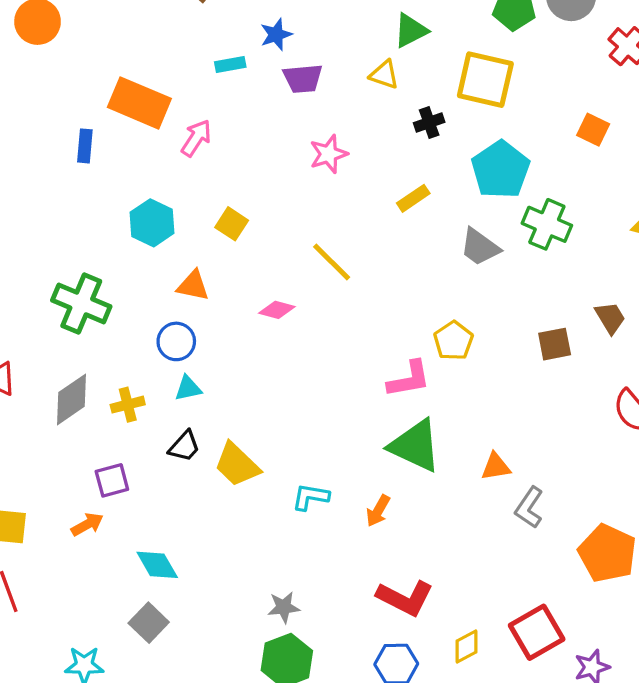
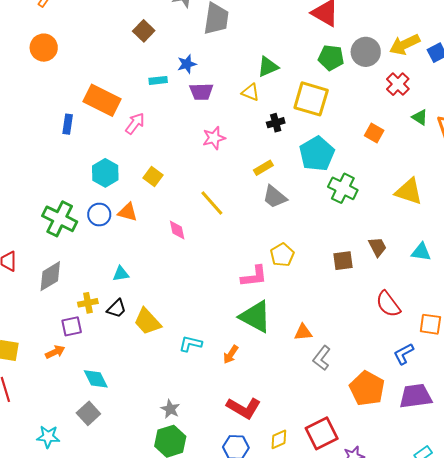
gray trapezoid: (480, 247) -> (275, 197), moved
pink diamond: (277, 310) -> (177, 230), turned 60
blue circle: (176, 341) -> (99, 215), moved
yellow cross: (128, 405) -> (88, 303), moved
gray star: (284, 607) -> (170, 409), turned 30

